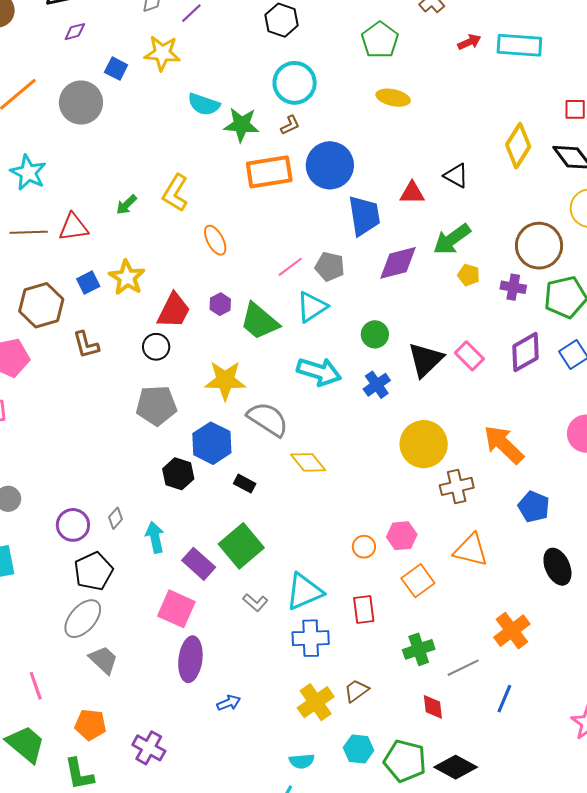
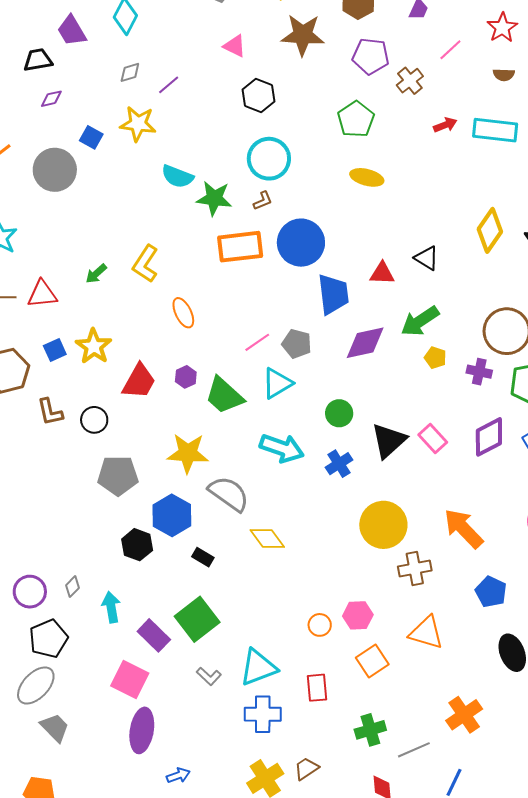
black circle: (156, 347) -> (94, 420), moved

